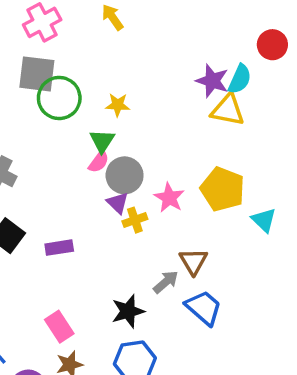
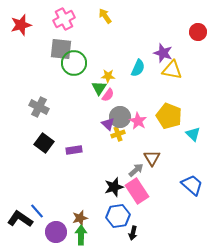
cyan semicircle: (240, 79) -> (138, 68), moved
yellow star: (118, 105) -> (108, 76), moved
pink semicircle: (99, 162) -> (108, 95), moved
gray circle: (125, 175) -> (120, 117), moved
blue trapezoid: (204, 308) -> (192, 185), moved
pink rectangle: (59, 327) -> (137, 191), moved, size x1.4

